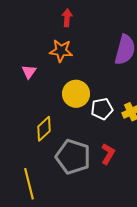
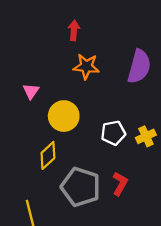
orange star: (61, 51) -> (86, 66), moved
yellow circle: (76, 94) -> (64, 116), moved

